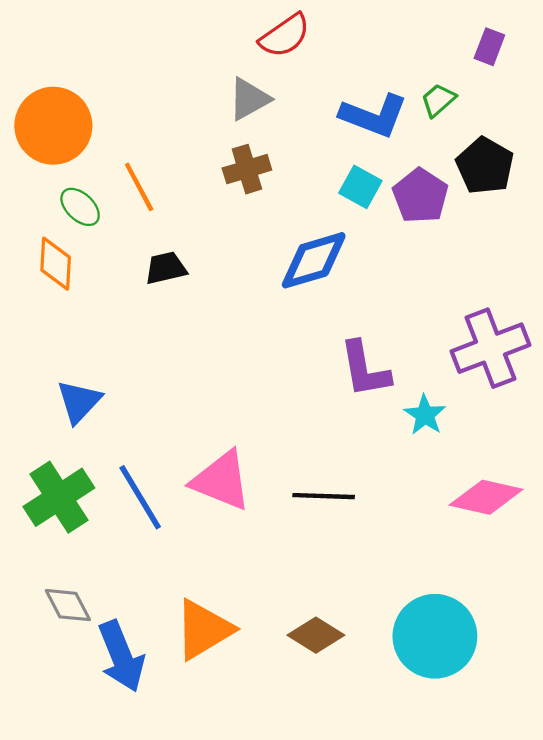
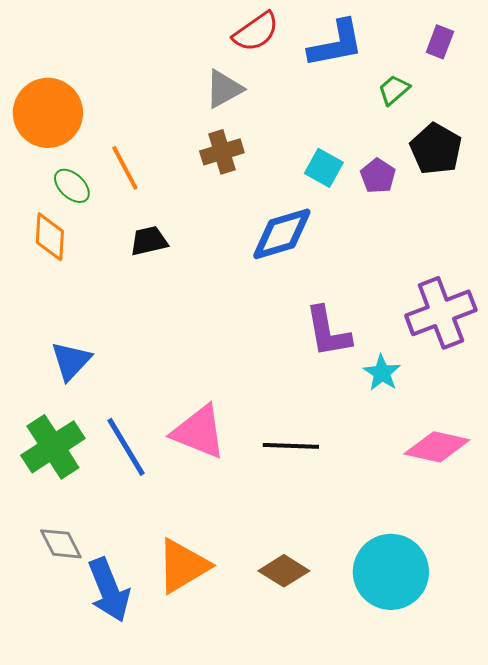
blue L-shape: (374, 116) -> (336, 44), moved, turned -32
purple pentagon: (420, 196) -> (378, 176), size x0.7

